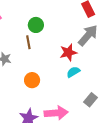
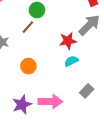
brown line: (28, 42) -> (28, 27), turned 48

